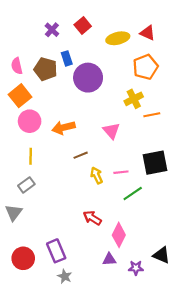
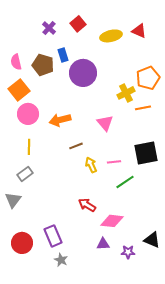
orange pentagon: (145, 67) -> (148, 78), moved
pink diamond: (119, 235) -> (112, 221), turned 70

